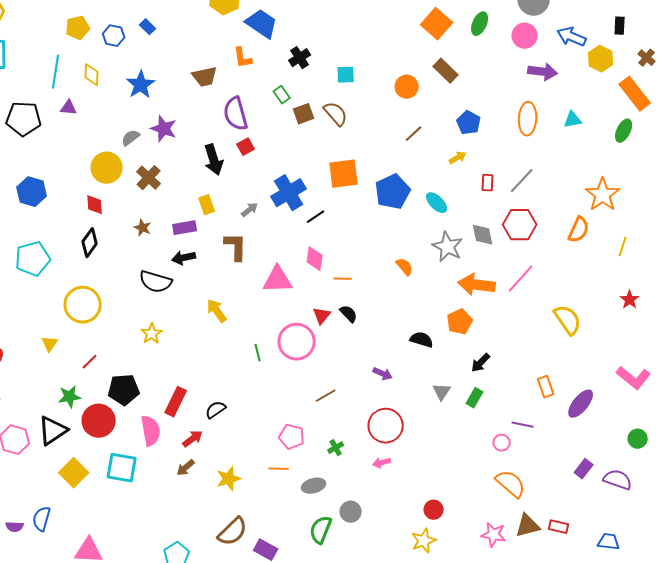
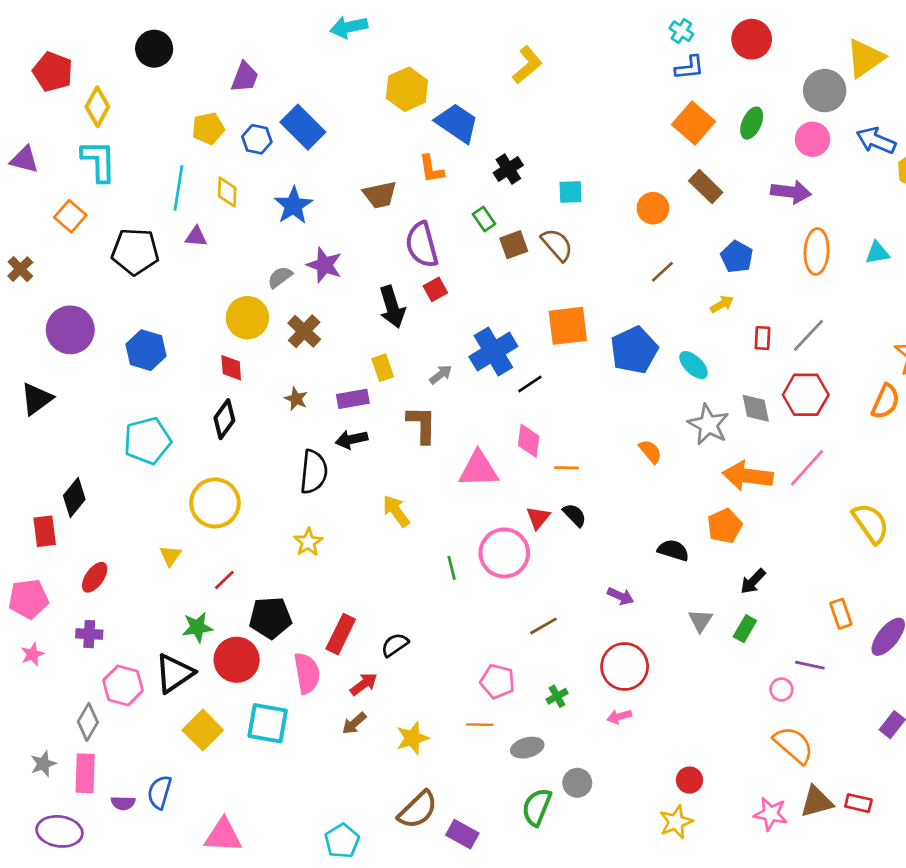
blue rectangle: (148, 27) -> (303, 127), size x2.0
purple arrow: (543, 72) -> (791, 192), moved
black semicircle: (156, 282) -> (314, 472), turned -100

